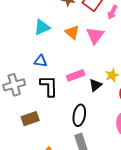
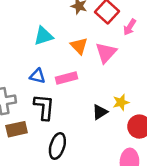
pink rectangle: (76, 75) -> (66, 78), moved
black ellipse: (79, 115) -> (57, 146), moved
brown rectangle: (30, 119) -> (17, 129), moved

